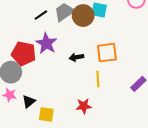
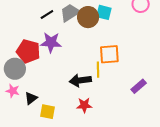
purple star: (46, 43) -> (51, 42), turned -30
black arrow: (76, 57) -> (80, 80), moved, size x1.5
yellow line: (98, 79) -> (98, 70), moved

